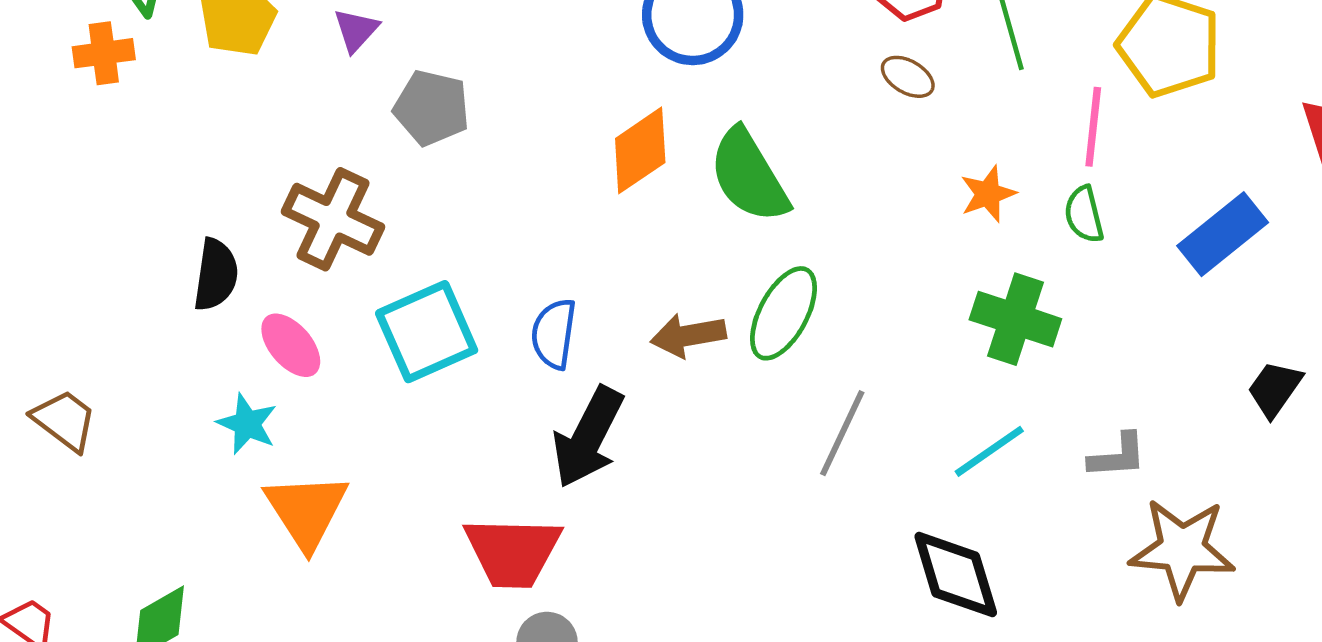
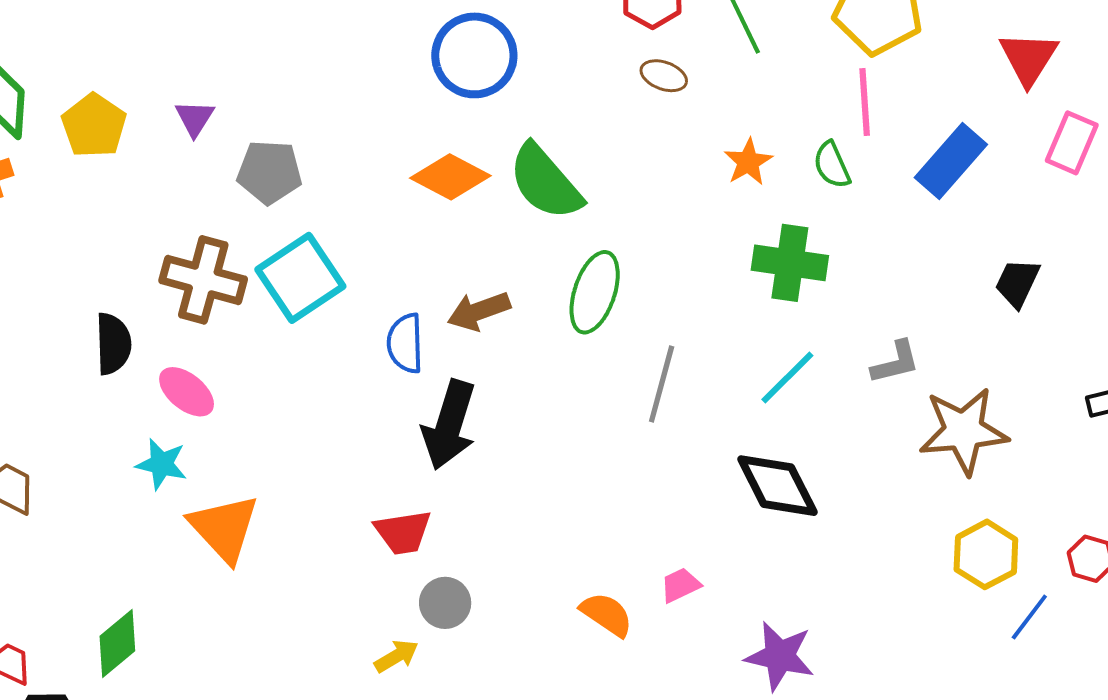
pink line: (1093, 127) -> (865, 102), moved
orange diamond: (640, 150) -> (450, 177), turned 72
cyan square: (427, 332) -> (300, 278), moved
brown arrow: (688, 335) -> (479, 311), moved
red trapezoid: (513, 552) -> (403, 532), size x0.7

